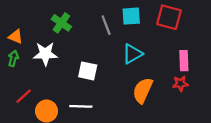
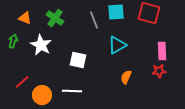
orange triangle: (16, 37) -> (25, 18), moved
white star: (45, 54) -> (41, 45), turned 30
green arrow: (13, 58) -> (13, 41), moved
orange semicircle: (143, 90) -> (126, 77), size x0.6

